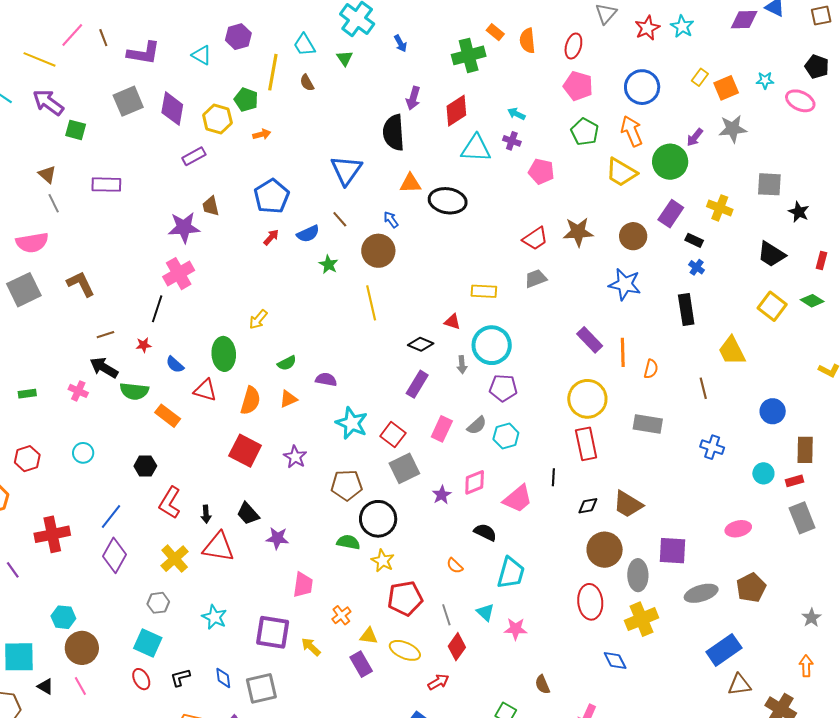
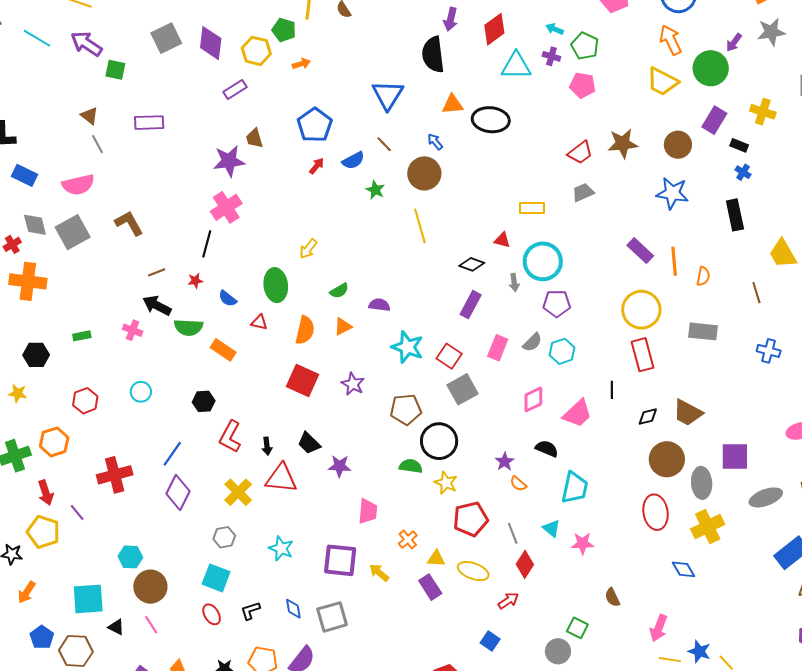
green pentagon: (585, 132) -> (585, 46), moved
red triangle: (205, 390) -> (259, 322), size x0.7
purple star: (442, 495) -> (505, 462), moved

